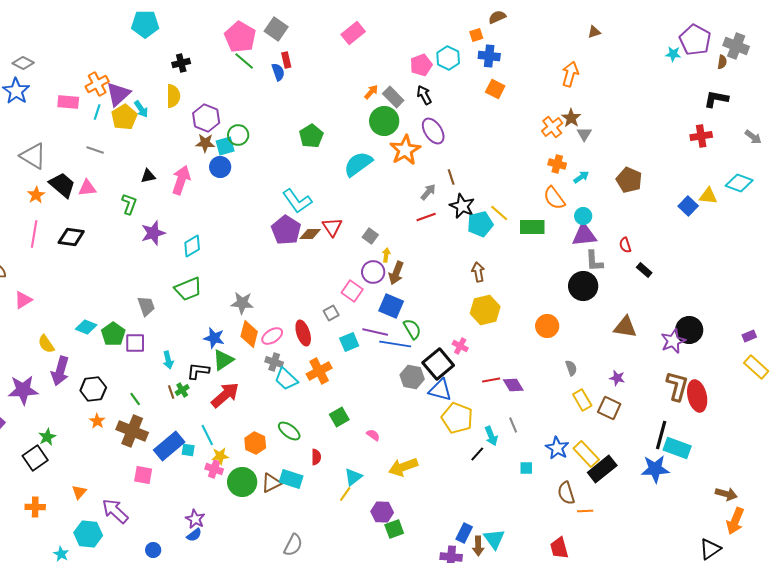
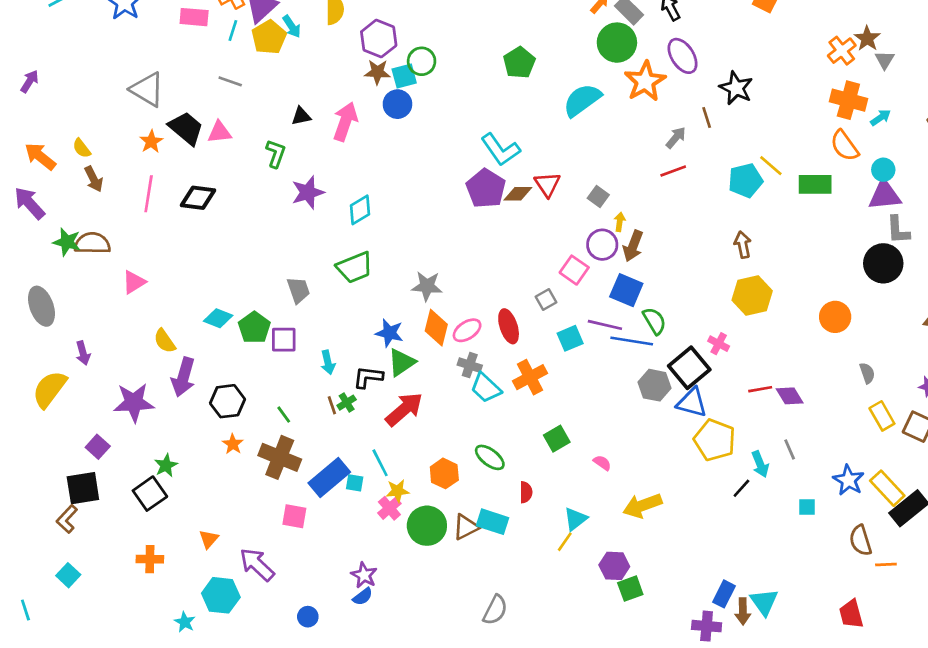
orange cross: (557, 164) -> (848, 100), size x1.5
black star: (462, 206) -> (736, 88), moved
pink cross: (214, 469) -> (389, 508), turned 30

